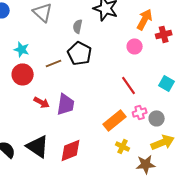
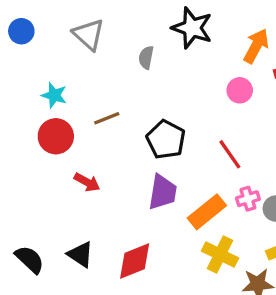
black pentagon: (80, 53) -> (166, 140), moved
purple trapezoid: (66, 104) -> (163, 192), moved
black triangle: (38, 146) -> (80, 254), size x0.7
yellow cross: (123, 146) -> (220, 254), size x1.5

